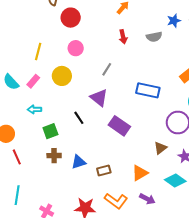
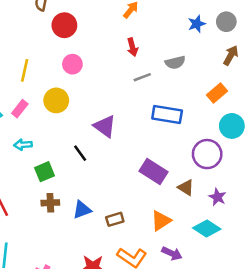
gray semicircle: (154, 37) -> (175, 62), moved
gray line: (107, 69) -> (142, 77), moved, turned 40
purple rectangle: (119, 126) -> (153, 171), moved
brown triangle: (160, 148) -> (186, 187), turned -48

